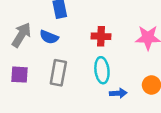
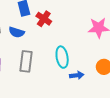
red cross: (101, 36) -> (44, 19), moved, turned 35

